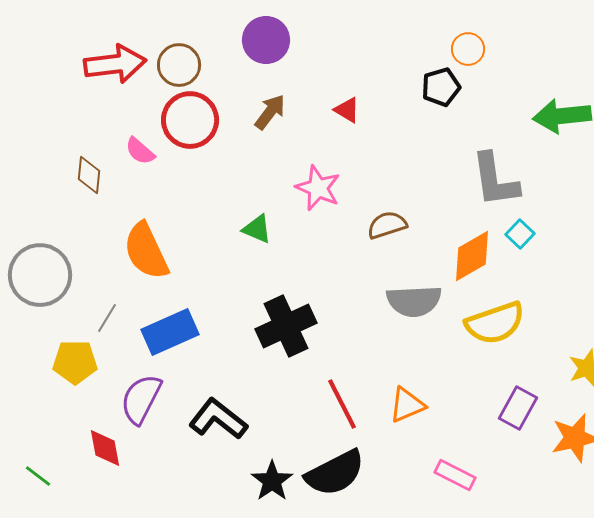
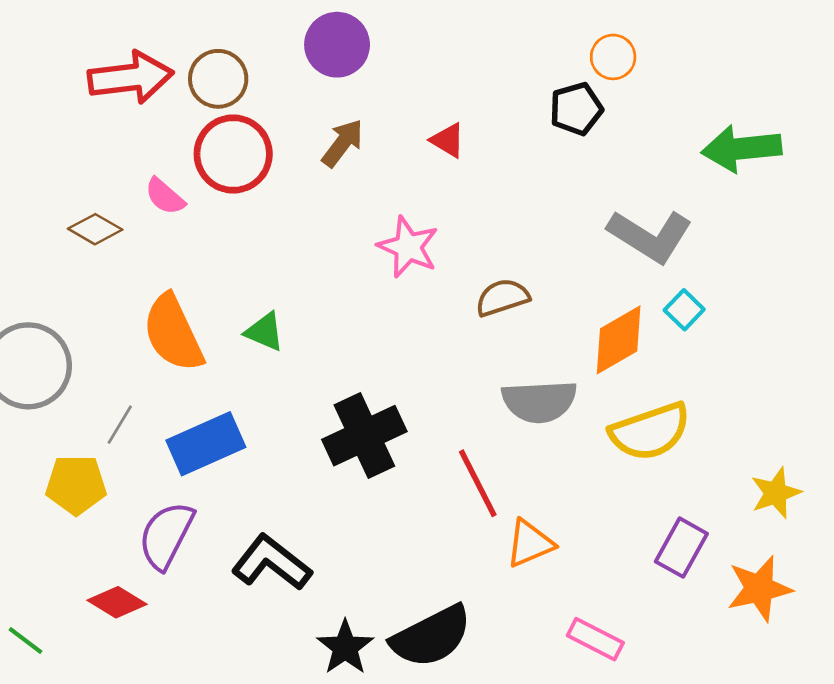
brown diamond: (89, 175) -> (95, 229), turned -66
gray L-shape: (495, 180) -> (650, 236), turned -50
green triangle: (257, 229) -> (265, 332), moved
red line: (342, 404) -> (478, 483), moved
red diamond: (105, 448) -> (117, 602), turned -48

